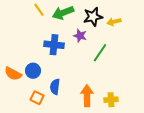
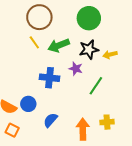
blue semicircle: (55, 87) -> (50, 120), turned 35
orange square: (37, 98) -> (12, 130), moved
yellow cross: (111, 100) -> (107, 122), moved

